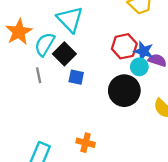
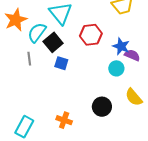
red hexagon: (124, 46) -> (91, 35), moved
cyan circle: (139, 67) -> (116, 68), moved
black circle: (124, 91) -> (102, 107), moved, size x0.7

